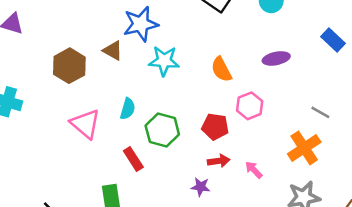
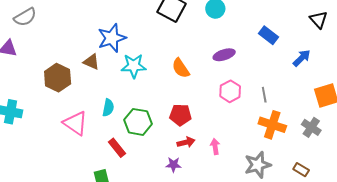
pink hexagon: (250, 106) -> (230, 91), moved
gray line: (320, 112) -> (264, 95), turned 56
orange cross: (304, 148) -> (272, 125), moved, turned -32
pink arrow: (254, 170) -> (215, 147), turned 42

